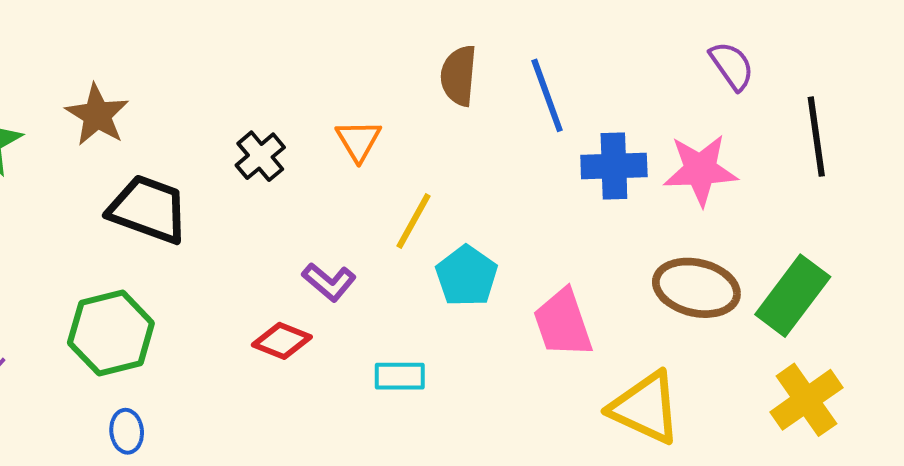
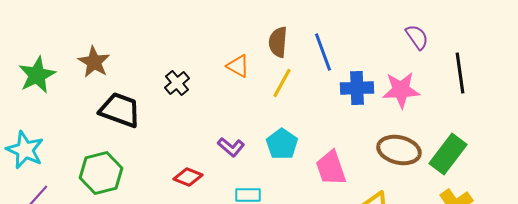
orange triangle: (358, 140) -> (238, 66), moved, turned -30
yellow line: (413, 221) -> (282, 83), moved
purple L-shape: (329, 282) -> (231, 147), moved

